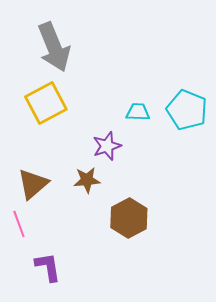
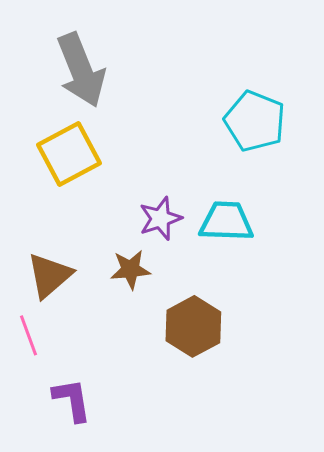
cyan pentagon: (187, 110) -> (255, 121), moved
cyan trapezoid: (138, 112) -> (226, 222), moved, size x1.5

